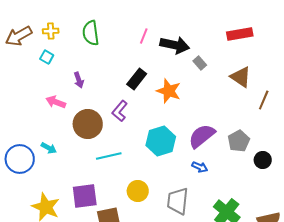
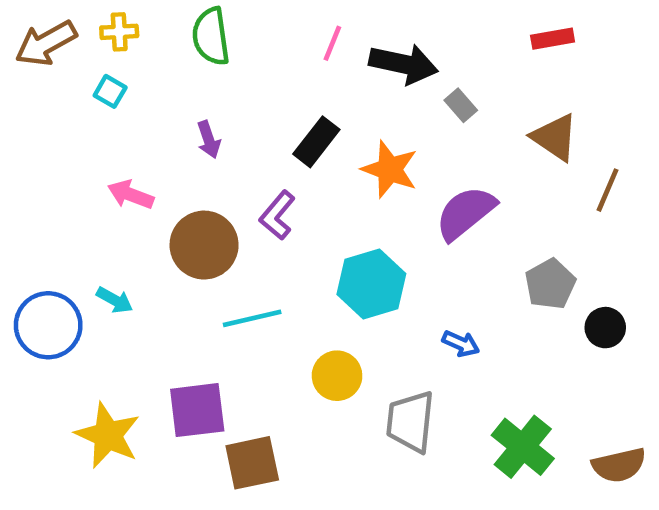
red rectangle: (240, 34) -> (553, 39), size x0.7
purple arrow: (79, 80) -> (209, 140), moved
purple semicircle: (202, 136) -> (465, 213), moved
yellow circle: (138, 191) -> (337, 376), moved

